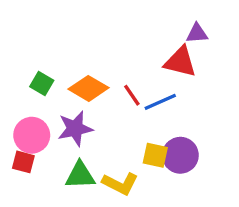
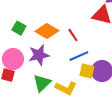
blue line: (160, 102) -> (79, 56), moved
green triangle: (80, 175) -> (42, 83), turned -42

